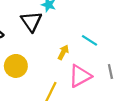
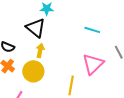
yellow arrow: (63, 52) -> (40, 51), moved

